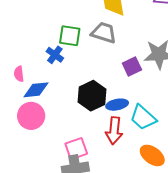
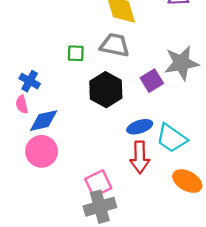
green square: (70, 36) -> (76, 53), size x0.7
blue cross: (55, 55) -> (30, 81), moved
black hexagon: (92, 96) -> (106, 90), moved

